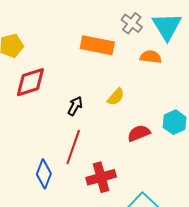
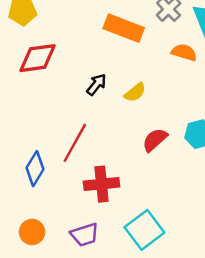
black arrow: (75, 106) -> (96, 85), moved
red semicircle: (139, 133) -> (155, 140), turned -30

